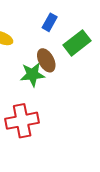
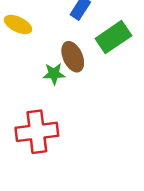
green star: (32, 75) -> (54, 74), size x0.7

